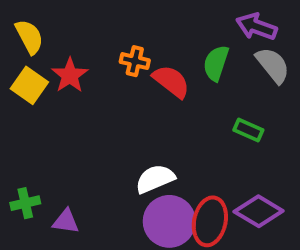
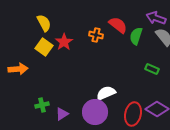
red semicircle: (171, 81) -> (118, 25), moved
purple triangle: (66, 221) -> (62, 114), turned -40
purple circle: (169, 221) -> (95, 112), moved

